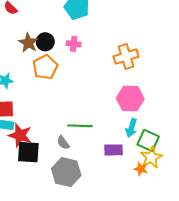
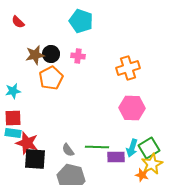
brown star: (28, 43) -> (35, 55), turned 30
green line: (80, 126) -> (97, 147), moved
cyan arrow: (131, 128) -> (132, 148), moved
green square: (148, 141) -> (149, 148), turned 35

